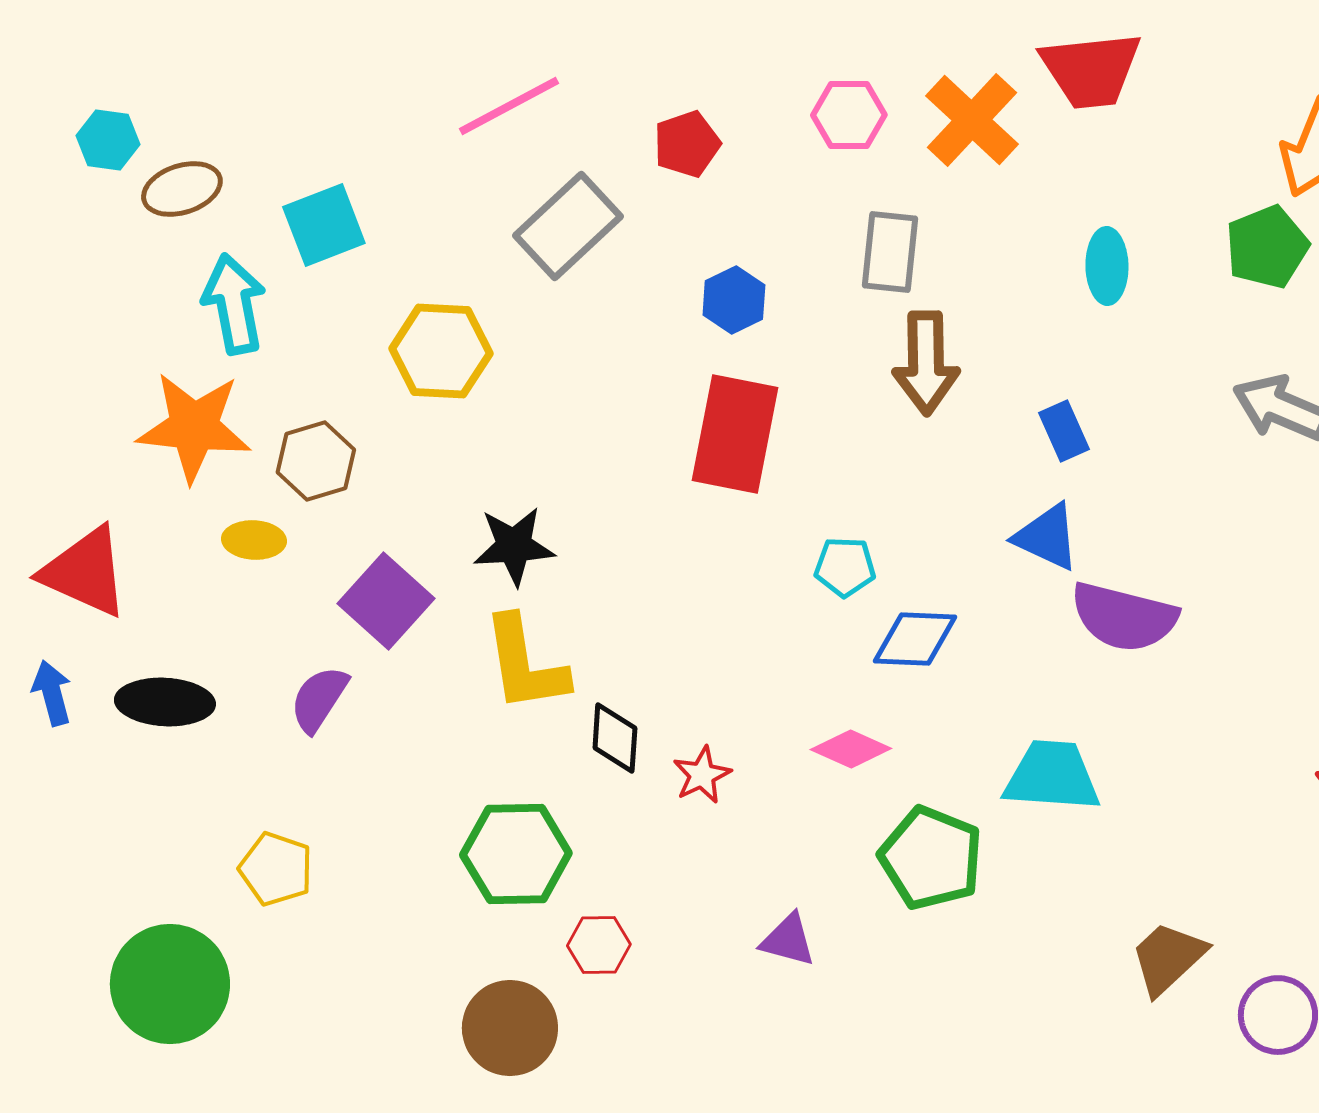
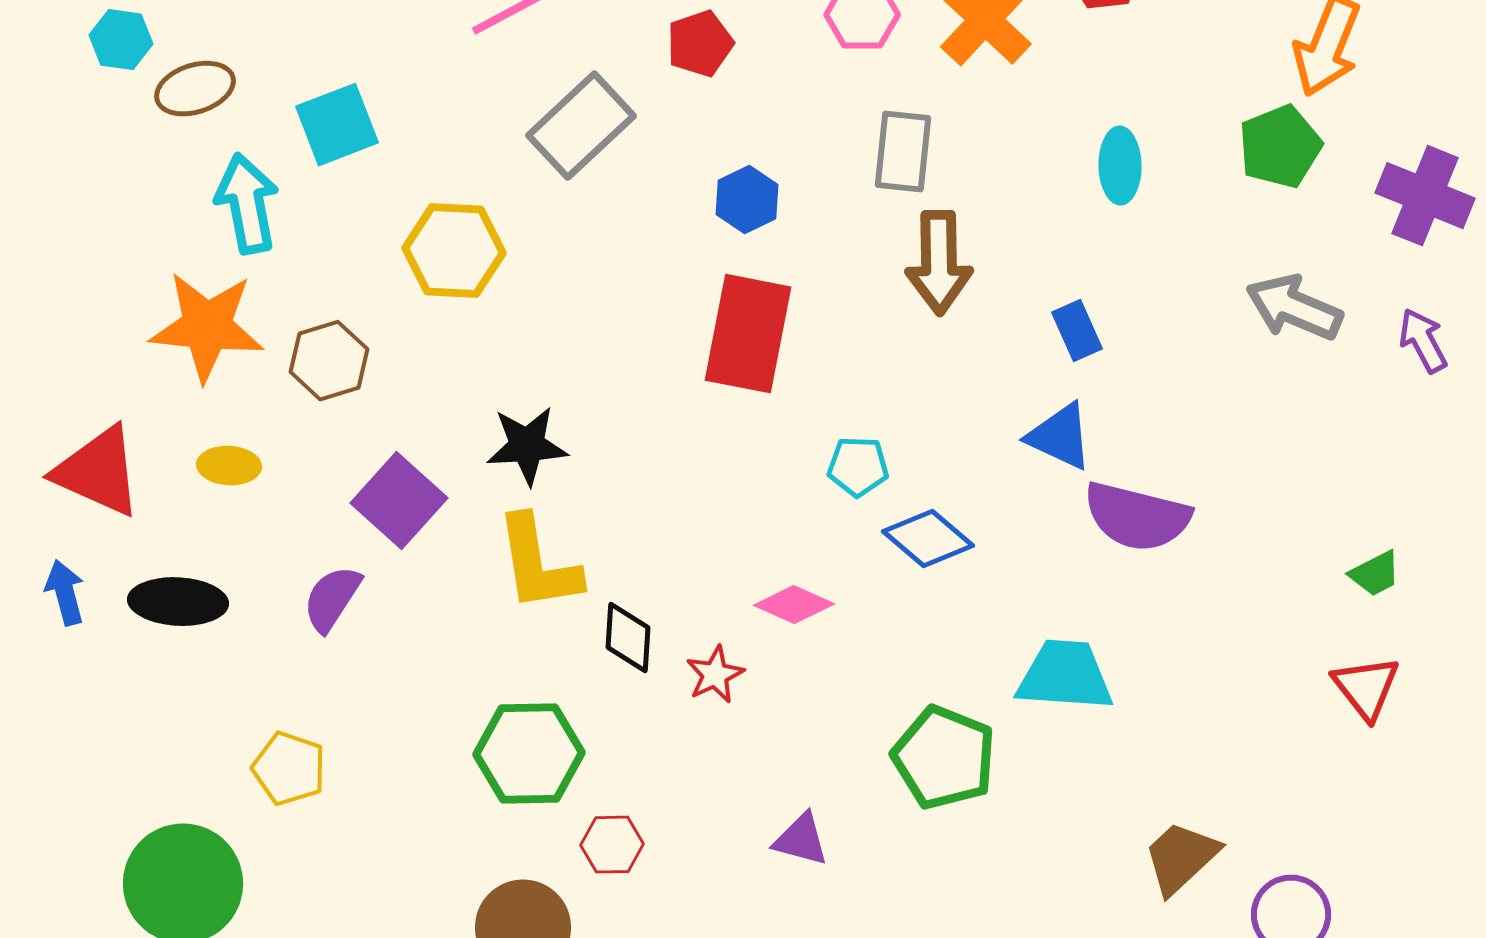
yellow ellipse: (254, 540) -> (229, 466), moved
blue diamond: (915, 639) -> (928, 539), turned 38
pink diamond: (851, 749) -> (794, 605), moved

